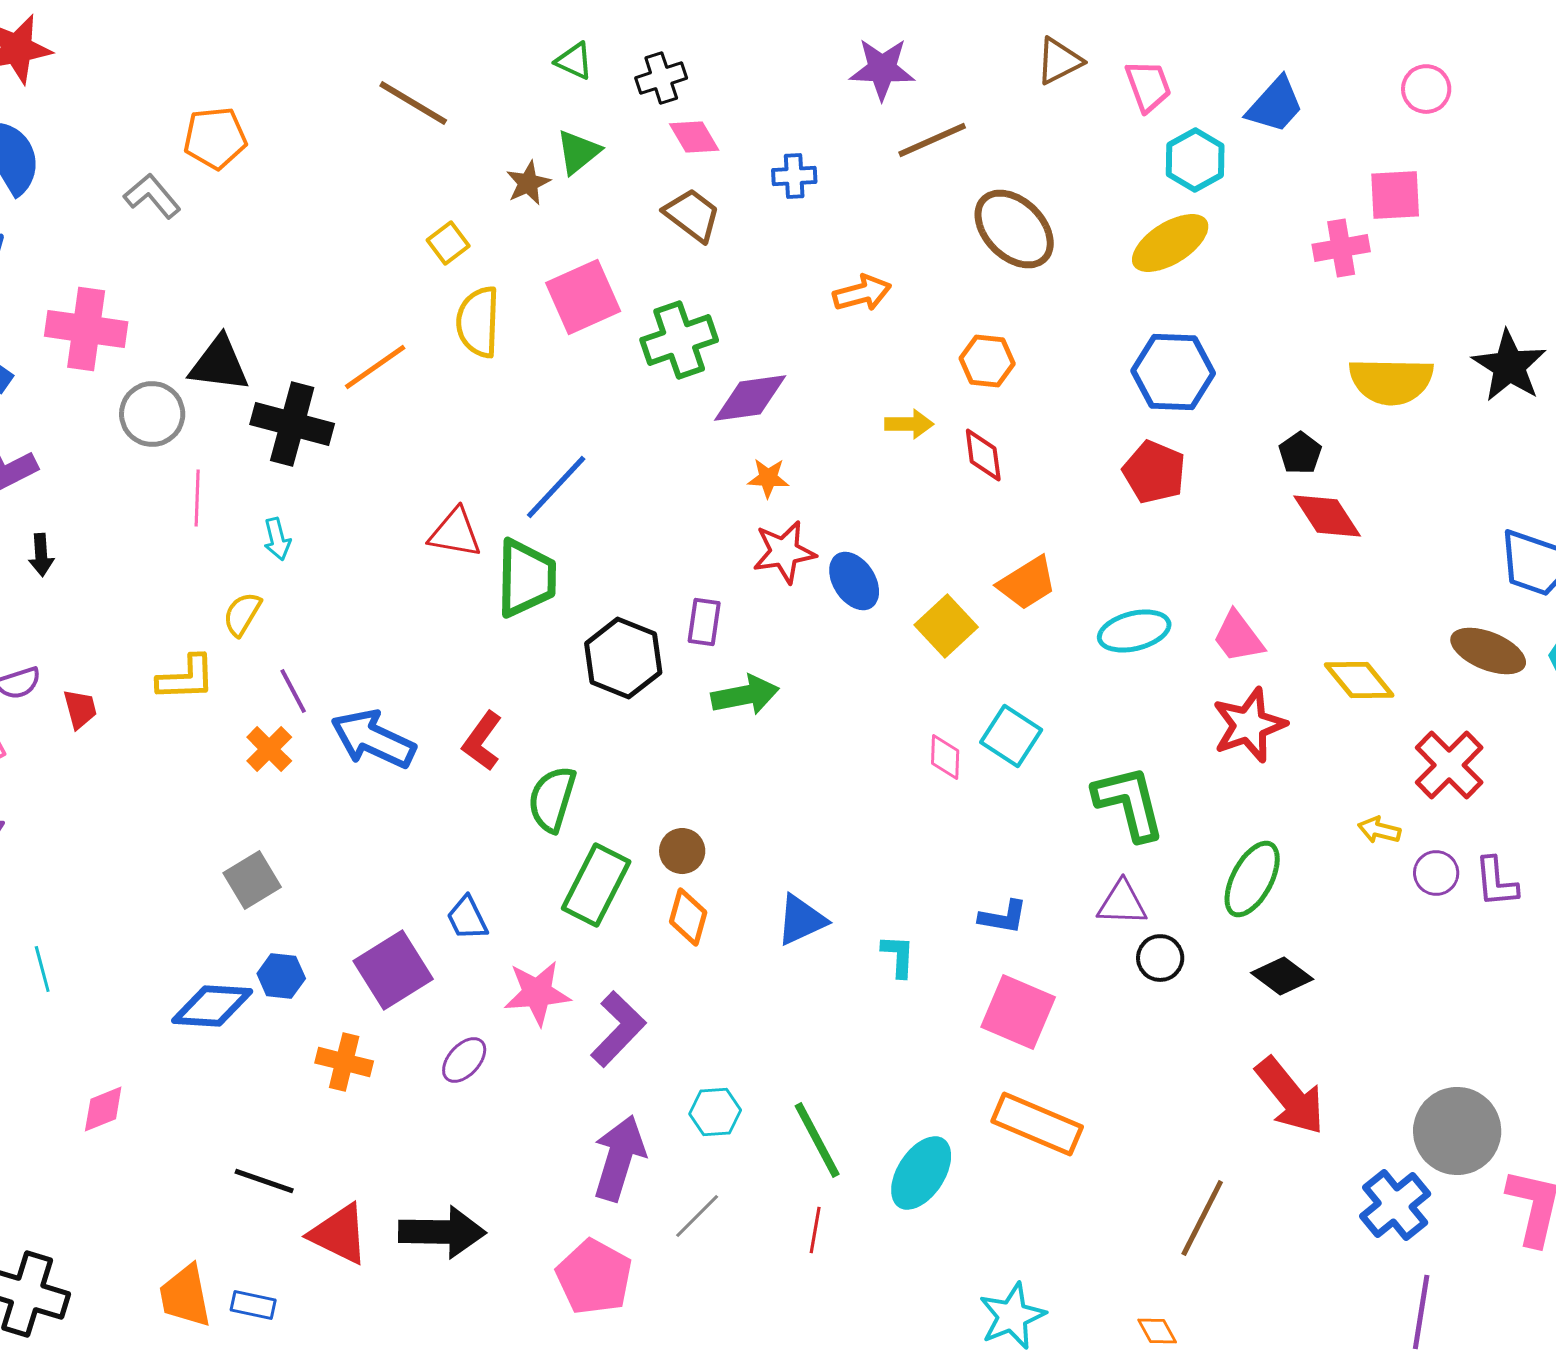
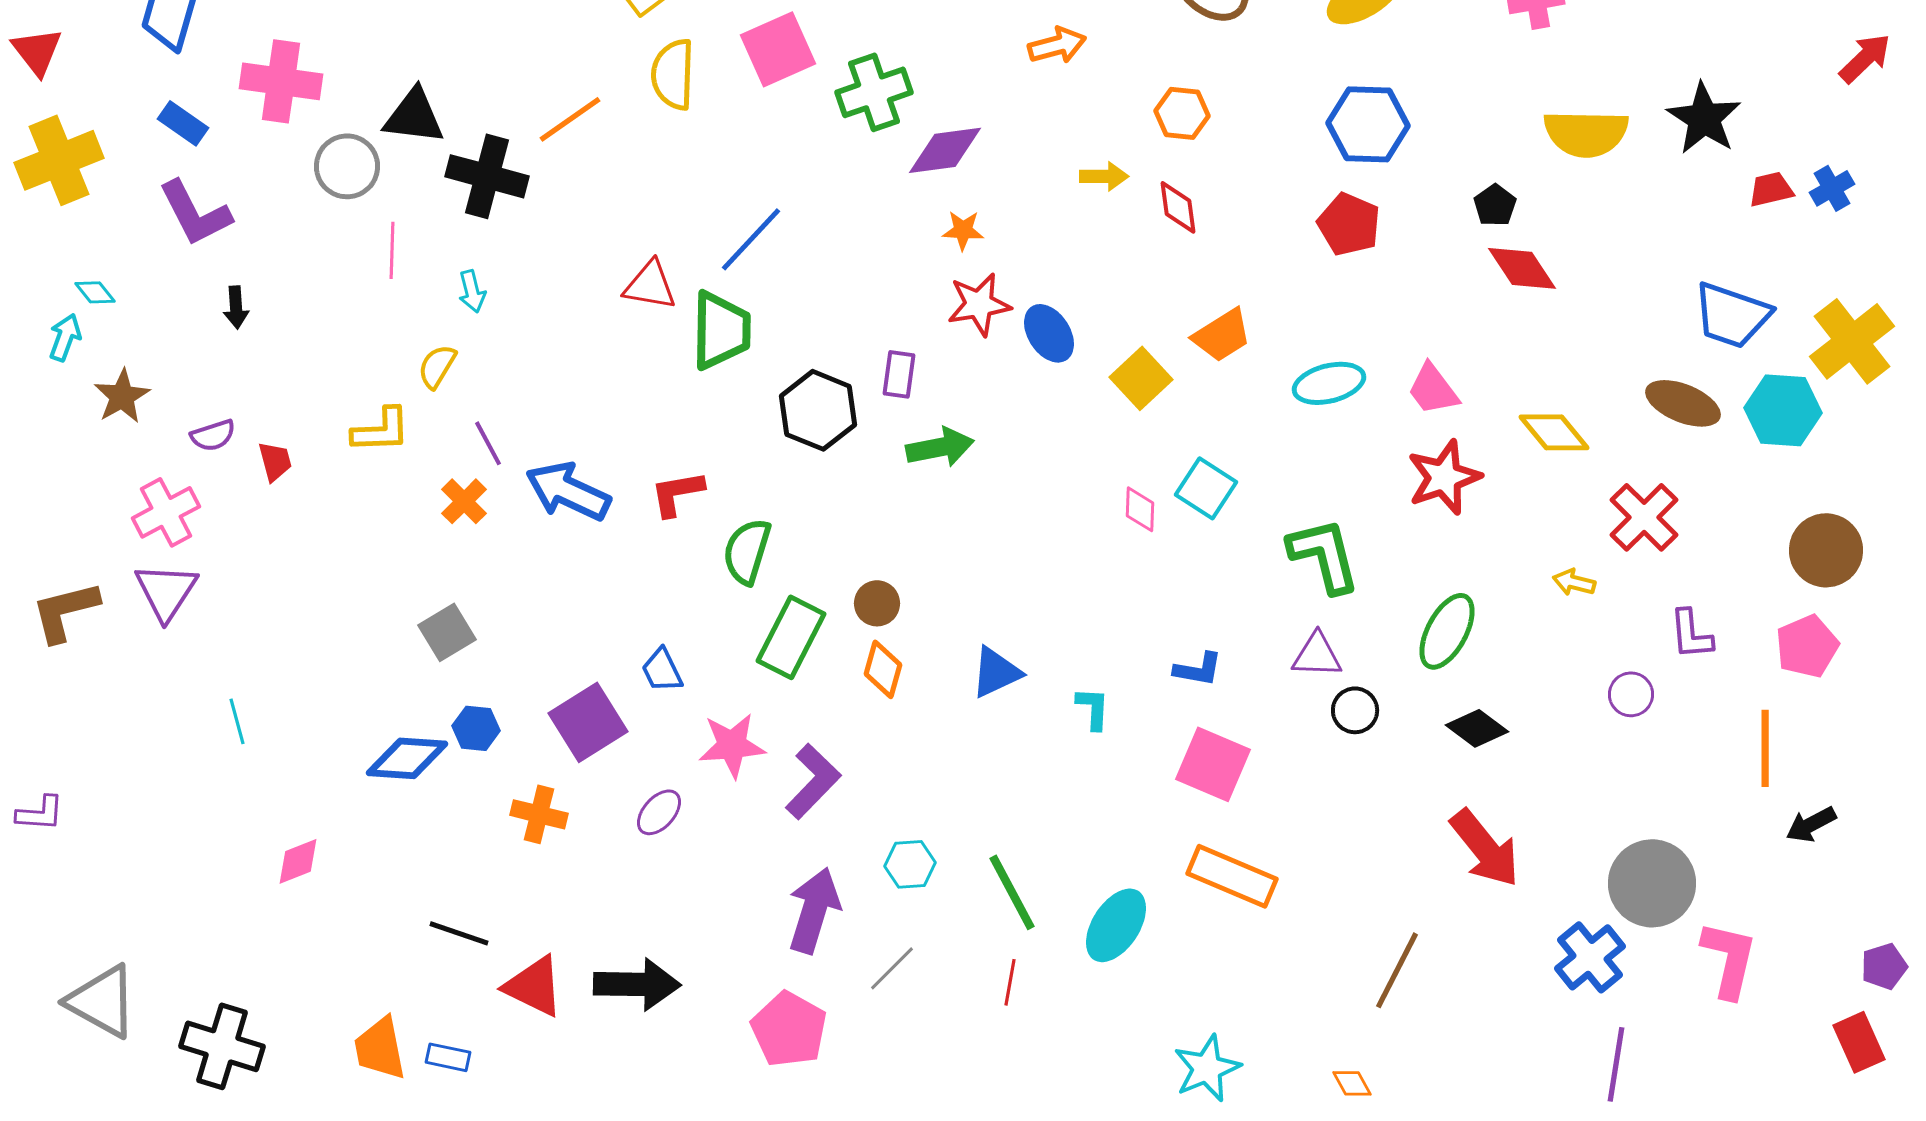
red L-shape: (482, 741) -> (677, 493), turned 44
purple circle: (1436, 873) -> (1631, 694), moved

